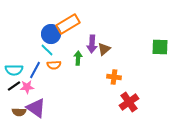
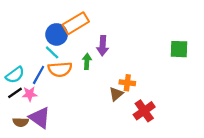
brown triangle: (104, 49) -> (116, 94), moved
orange semicircle: (54, 65) -> (60, 69), size x1.5
cyan semicircle: (14, 70) -> (15, 75), turned -36

